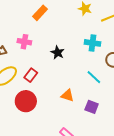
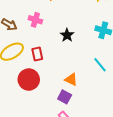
red rectangle: (31, 75) -> (37, 54), turned -56
purple square: (92, 107) -> (65, 97), moved

